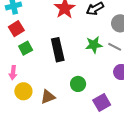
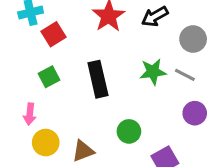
red square: (16, 29) -> (54, 34), moved

